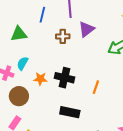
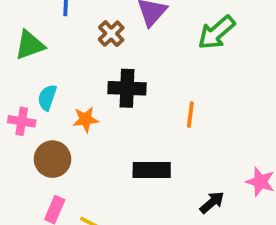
brown cross: (63, 36) -> (111, 34), turned -32
black cross: (65, 78) -> (127, 88), moved

